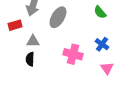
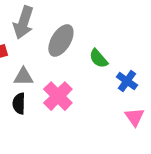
green semicircle: (100, 12) -> (98, 59), moved
pink cross: (73, 54) -> (58, 96), moved, turned 30

